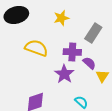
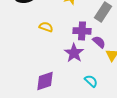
yellow semicircle: (36, 48) -> (46, 27), size x0.6

